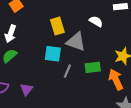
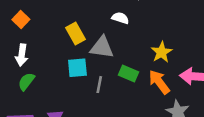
green rectangle: (93, 67) -> (129, 74), turned 42

